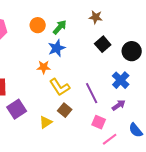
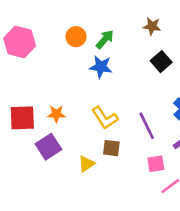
blue star: (57, 48) -> (101, 67), turned 30
orange star: (44, 67) -> (56, 114), moved
brown square: (65, 110) -> (111, 148), turned -32
pink square: (99, 122) -> (156, 164), turned -32

